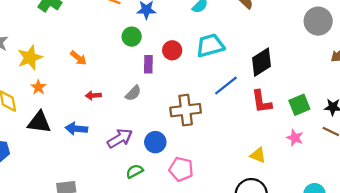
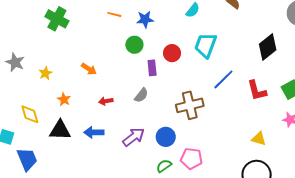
cyan trapezoid: (210, 45) -> (206, 45), turned -48
yellow star: (30, 58) -> (45, 73), size x0.6
black diamond: (261, 62) -> (268, 47), moved
orange star: (38, 87) -> (64, 99), moved
green semicircle: (135, 171) -> (164, 166), moved

